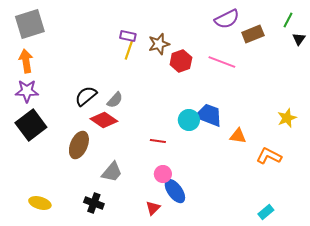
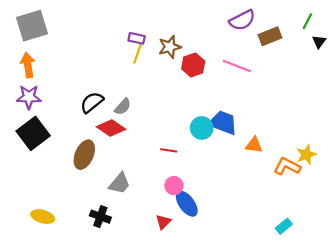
yellow star: (287, 118) -> (306, 155), moved

